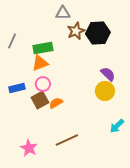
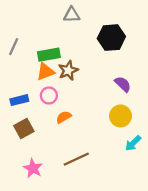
brown star: (76, 31) -> (68, 70), moved
yellow circle: (105, 91) -> (121, 116), moved
brown square: (40, 100) -> (24, 128), moved

